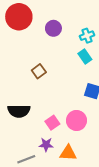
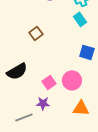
black semicircle: (19, 111) -> (17, 71), turned -30
orange triangle: (68, 153) -> (81, 108), moved

